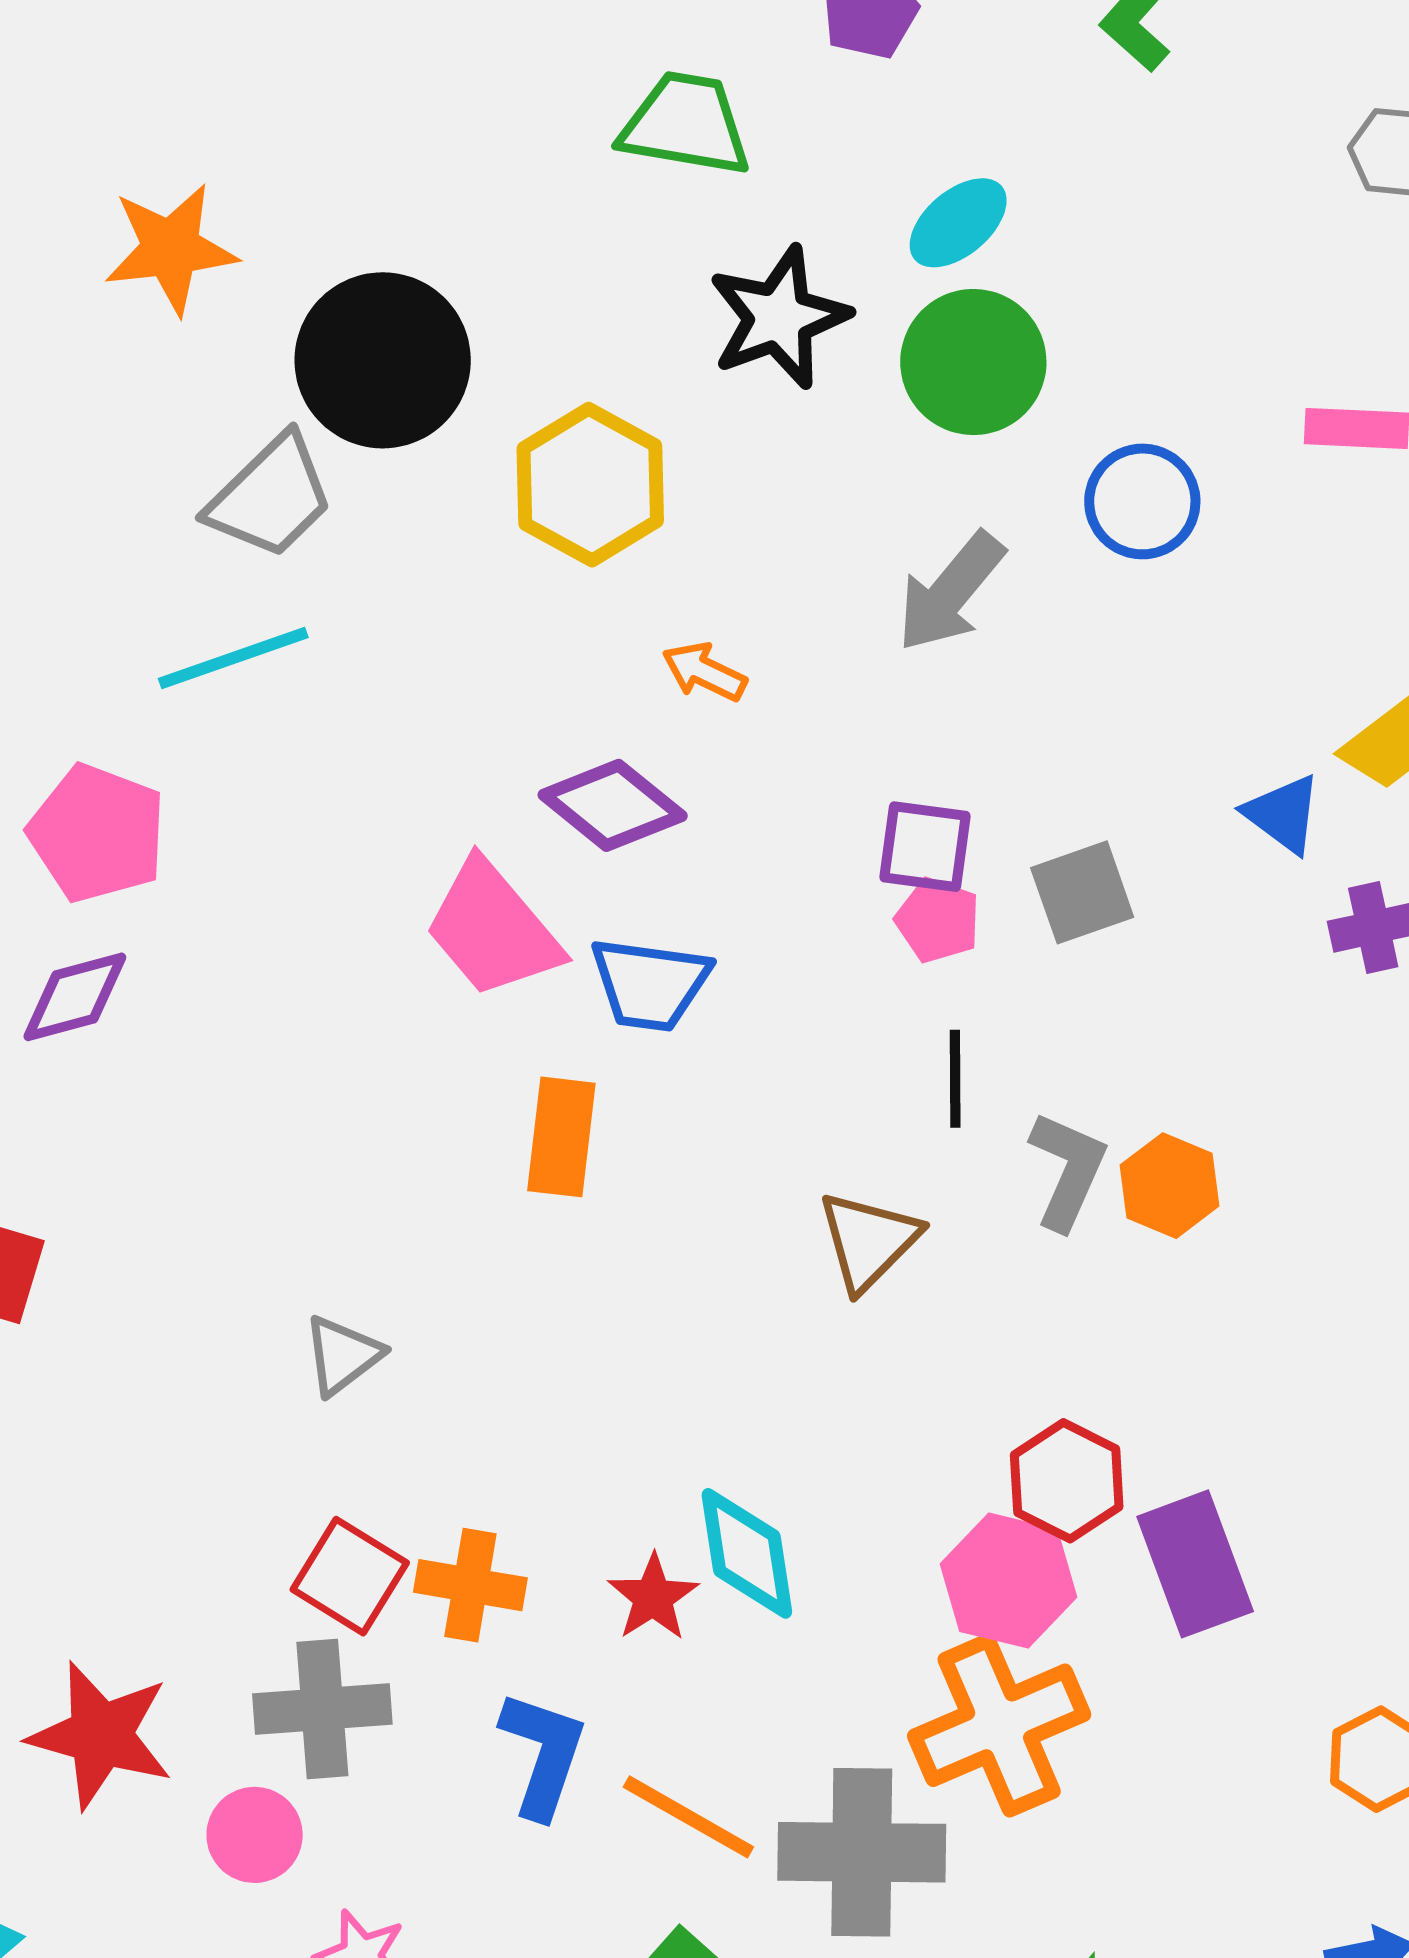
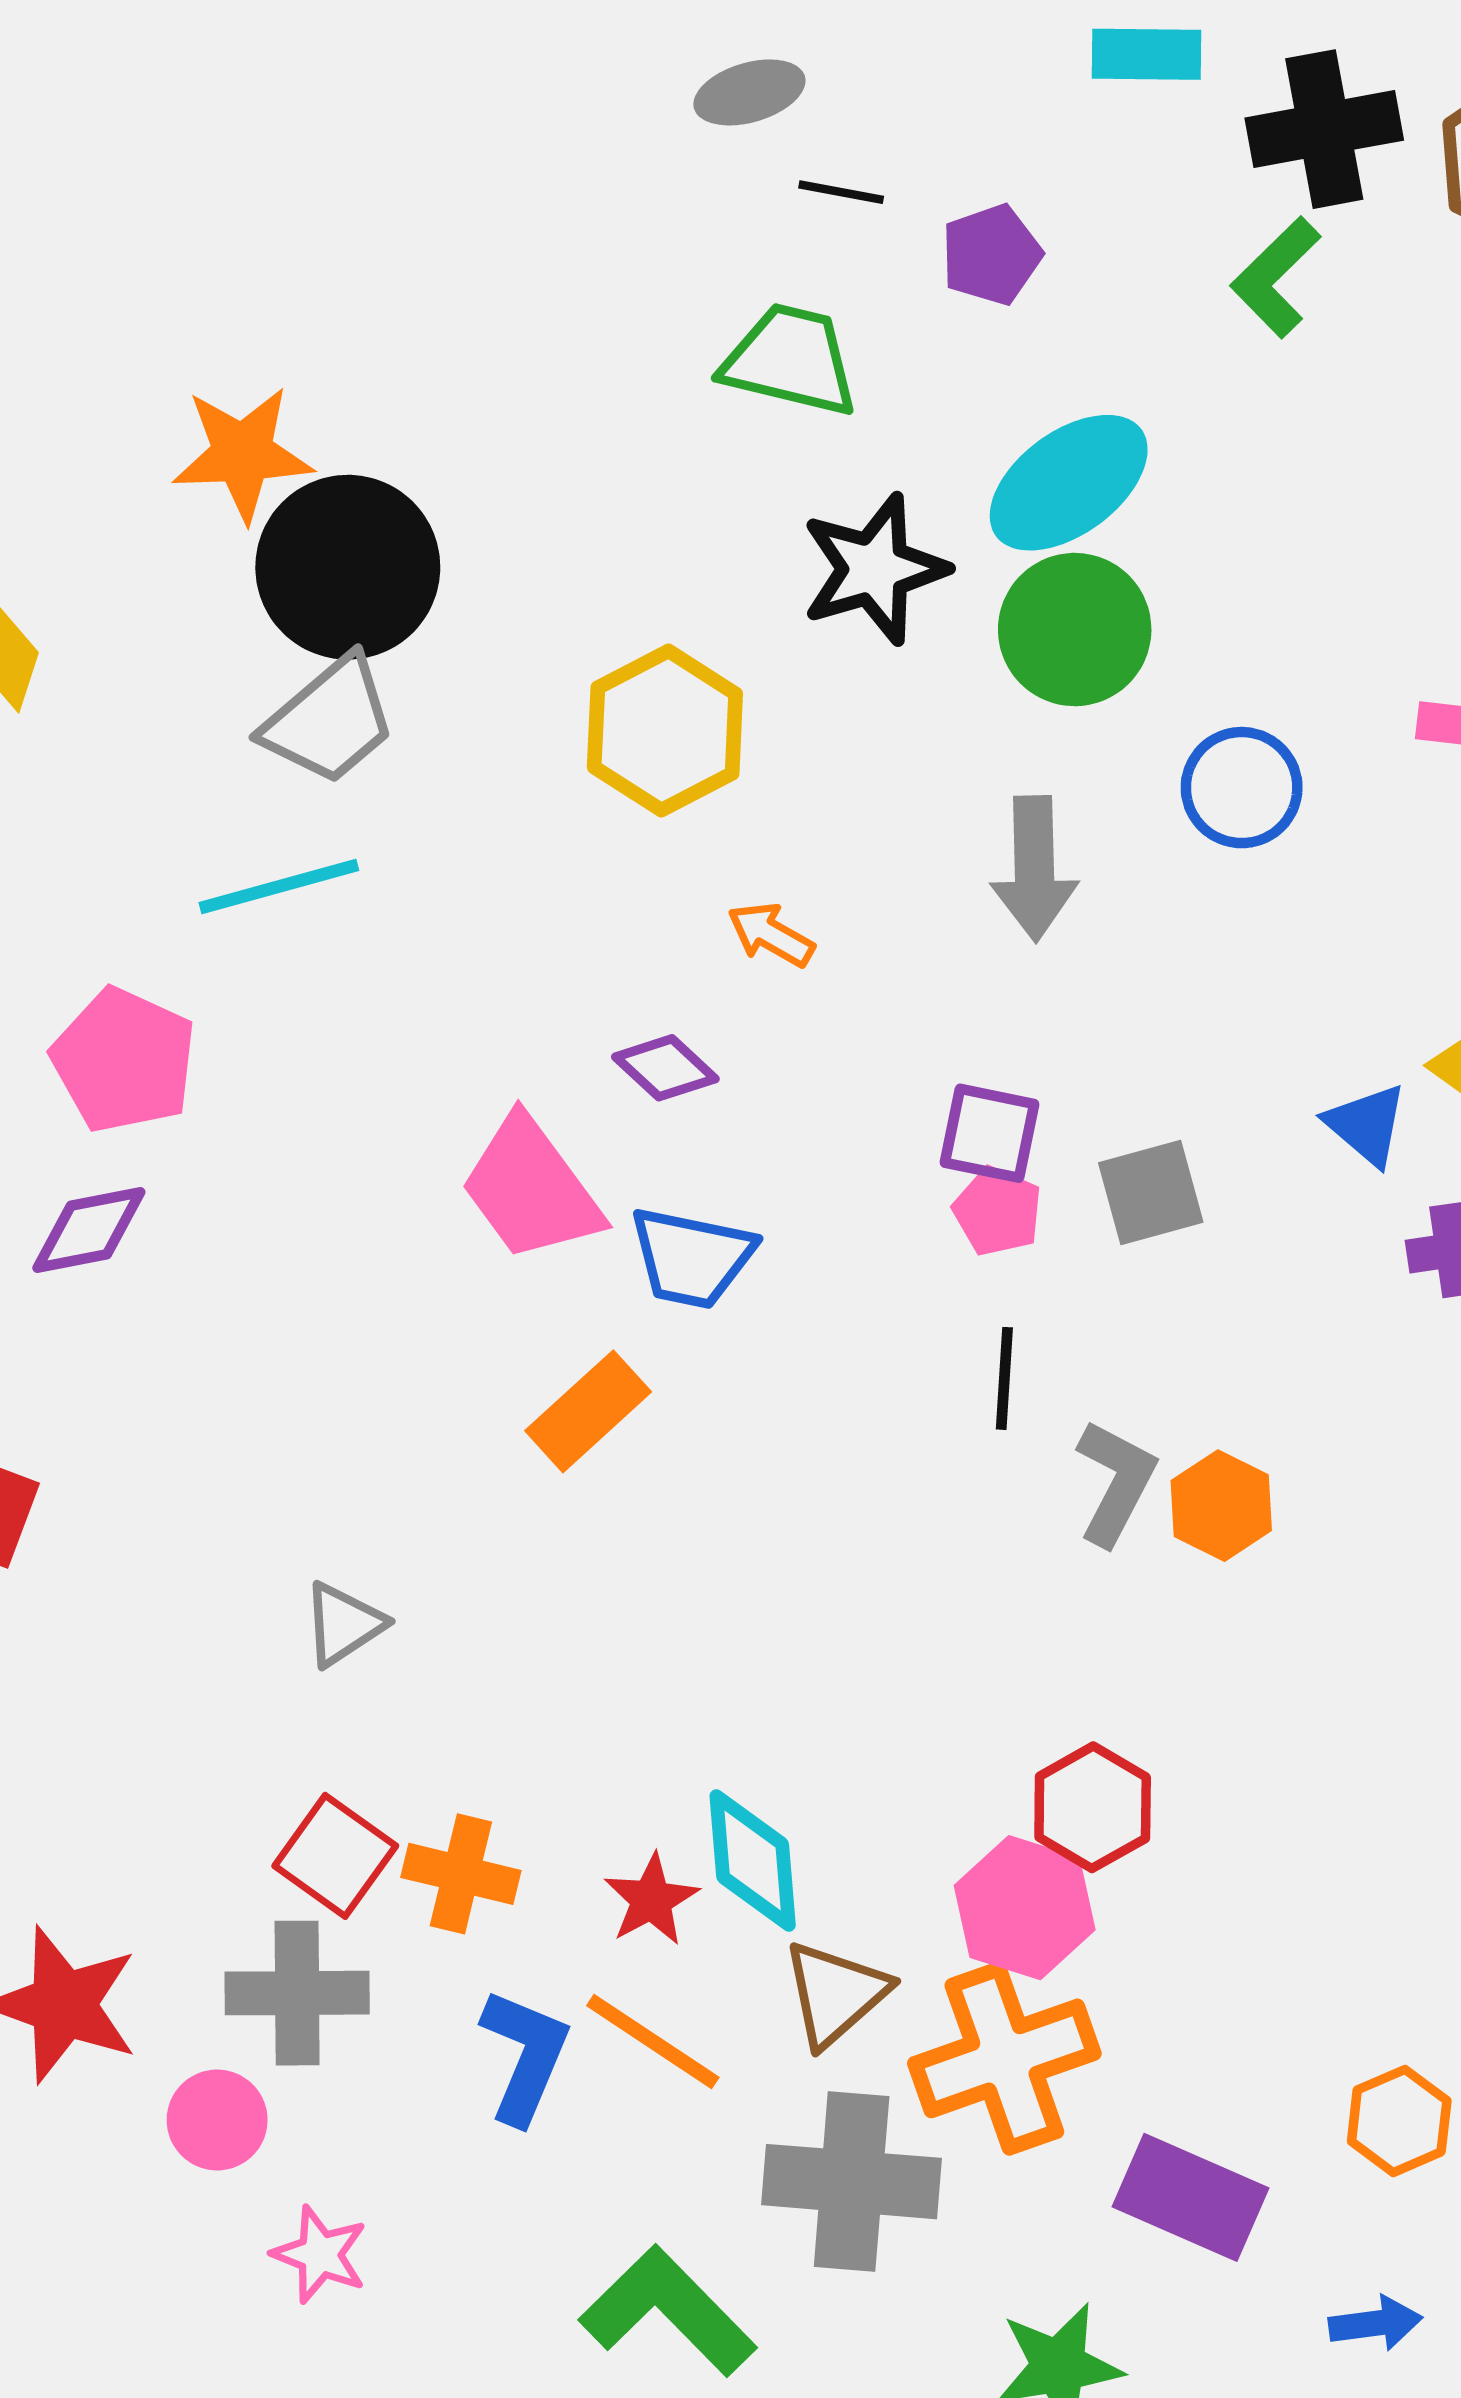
cyan ellipse: (958, 223) -> (1069, 483), size x1.5
black circle: (383, 360) -> (348, 567), moved
gray arrow: (950, 592) -> (1034, 868), turned -45
purple diamond: (613, 805) -> (665, 1068), size x0.7
orange rectangle: (561, 1137) -> (588, 1411), turned 37
brown triangle: (869, 1241) -> (835, 1994), moved
purple rectangle: (1195, 1564) -> (1190, 2197), moved, turned -50
orange line: (688, 1817) -> (653, 2042), moved

